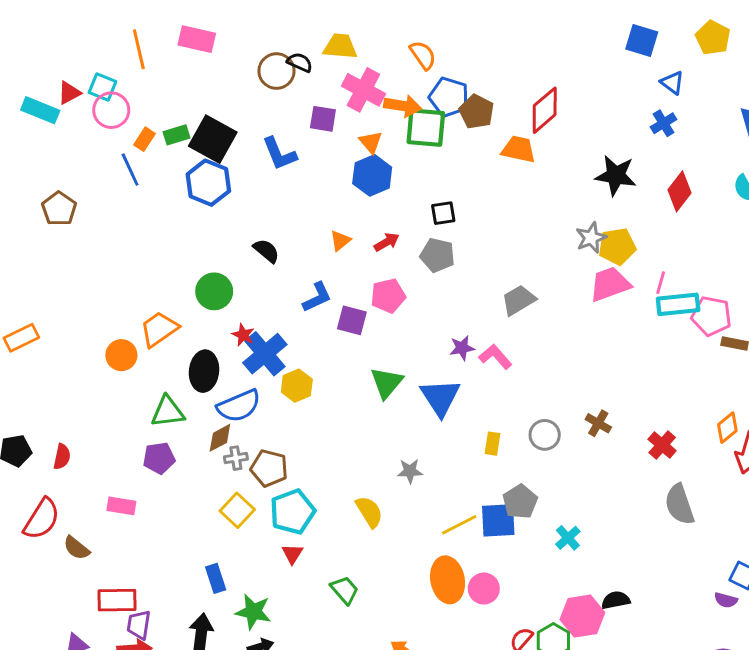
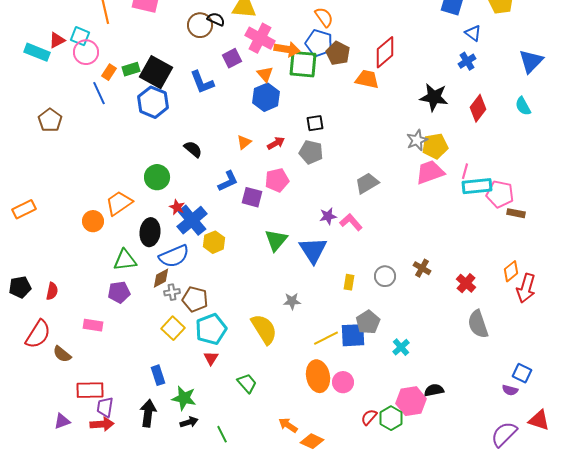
orange semicircle: (423, 55) -> (324, 17), moved
purple square: (323, 119) -> (232, 58), turned -36
yellow semicircle: (369, 512) -> (264, 329), size x1.4

